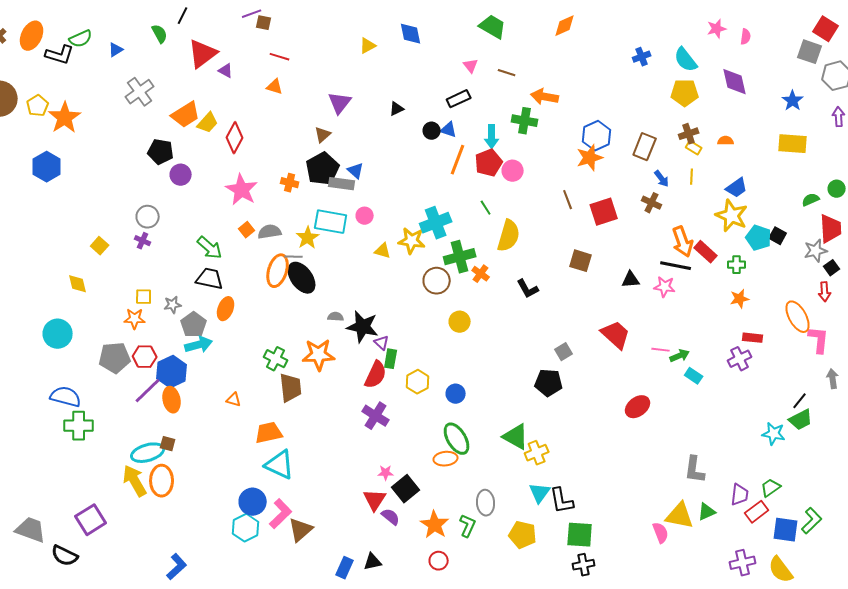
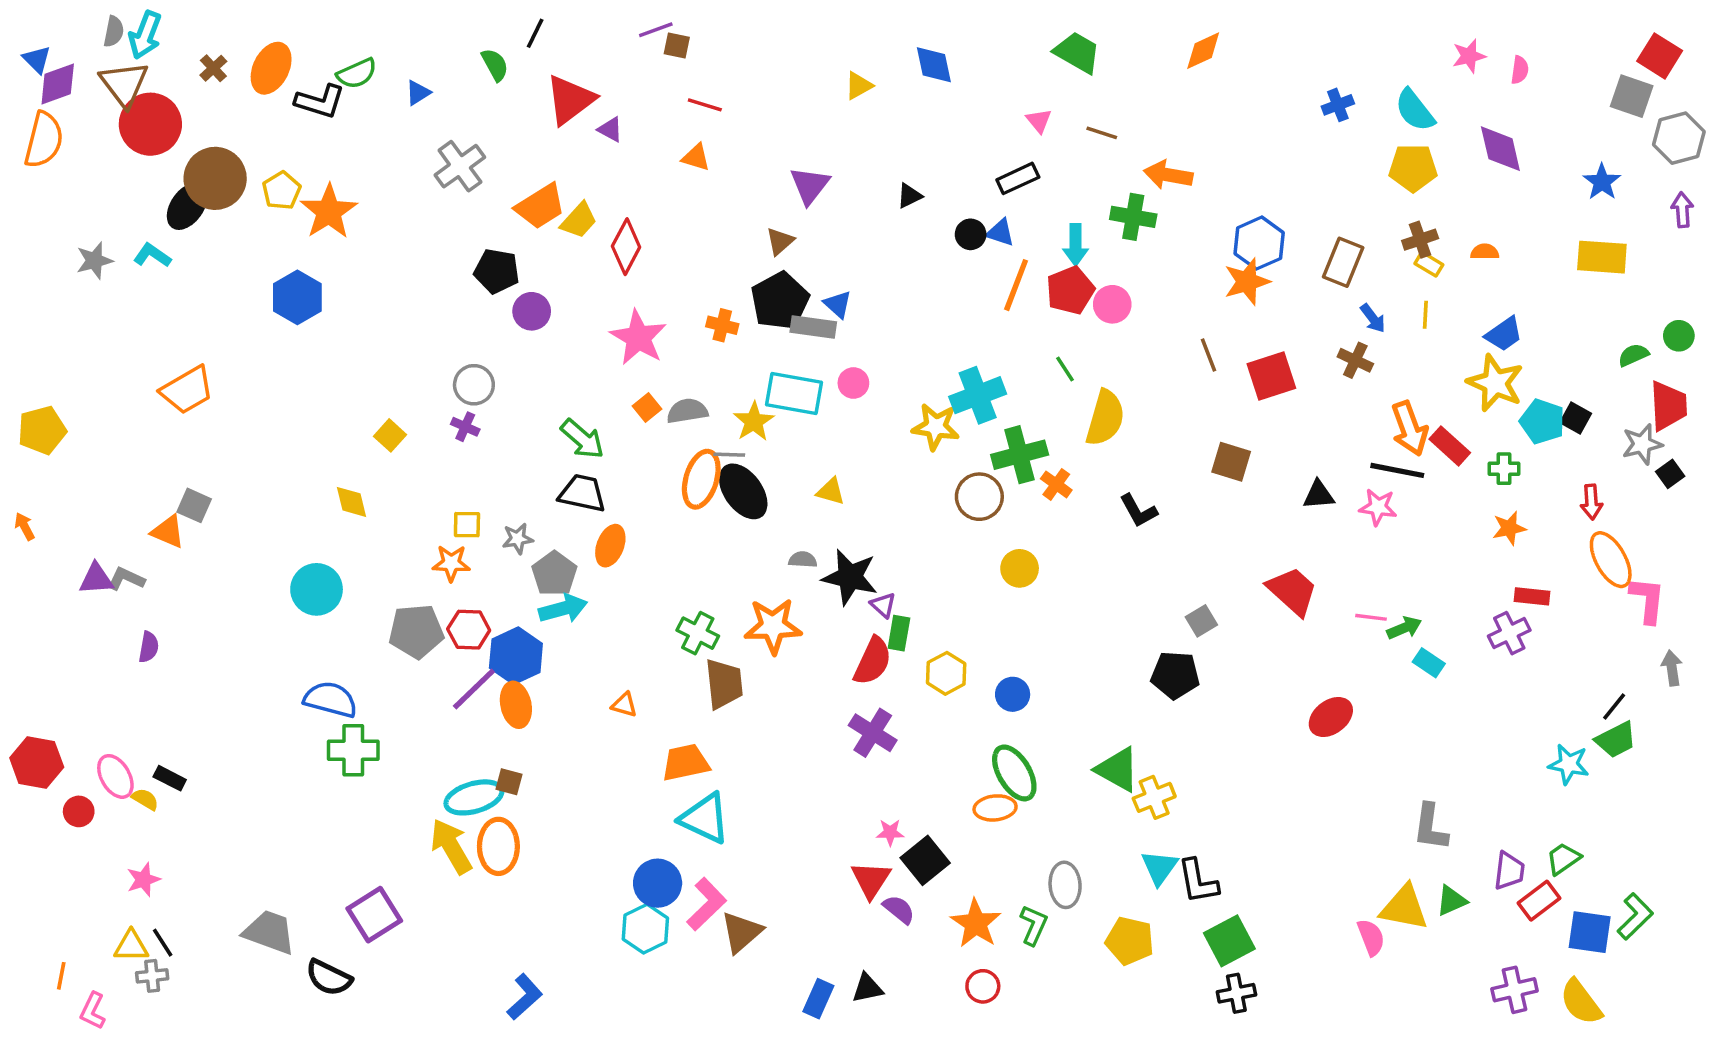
yellow triangle: (383, 251) -> (831, 491), moved
red arrow: (825, 292) -> (1591, 502), moved
green square: (580, 535) -> (1229, 941), turned -32

